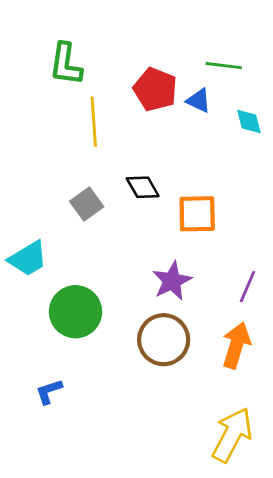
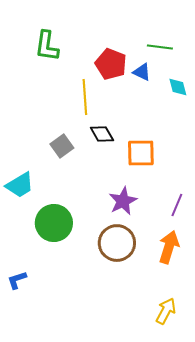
yellow line: (94, 122) -> (85, 97), moved
blue L-shape: (49, 391) -> (17, 280), moved
yellow arrow: (232, 435) -> (166, 311), size x0.7

